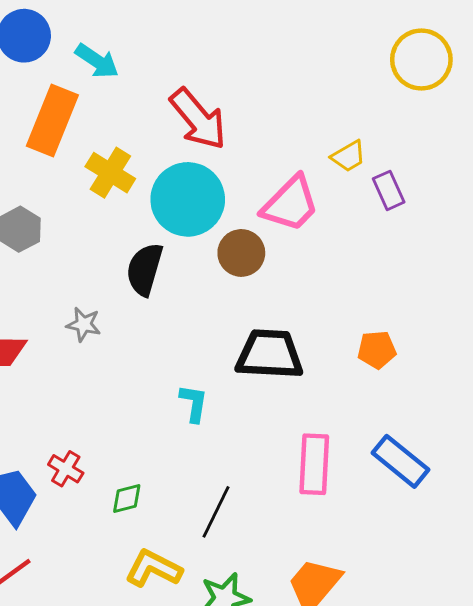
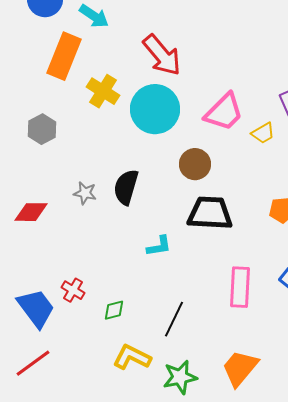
yellow trapezoid: (348, 156) -> (263, 133), moved
brown circle: (241, 253) -> (195, 164), moved
black semicircle: (145, 269) -> (126, 187), moved
cyan L-shape: (194, 403) -> (159, 246), turned 72

